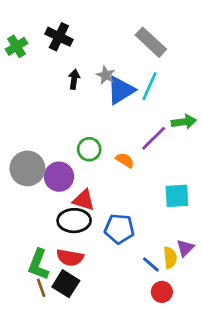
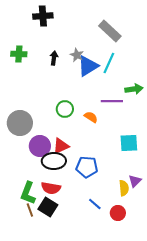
black cross: (59, 37) -> (43, 16), moved, turned -30
green cross: (16, 46) -> (19, 54), moved, turned 35
purple line: (154, 138) -> (112, 101), turned 45
purple circle: (59, 177) -> (40, 146), moved
red triangle: (84, 200) -> (61, 146), turned -42
blue line: (151, 264) -> (95, 204), moved

